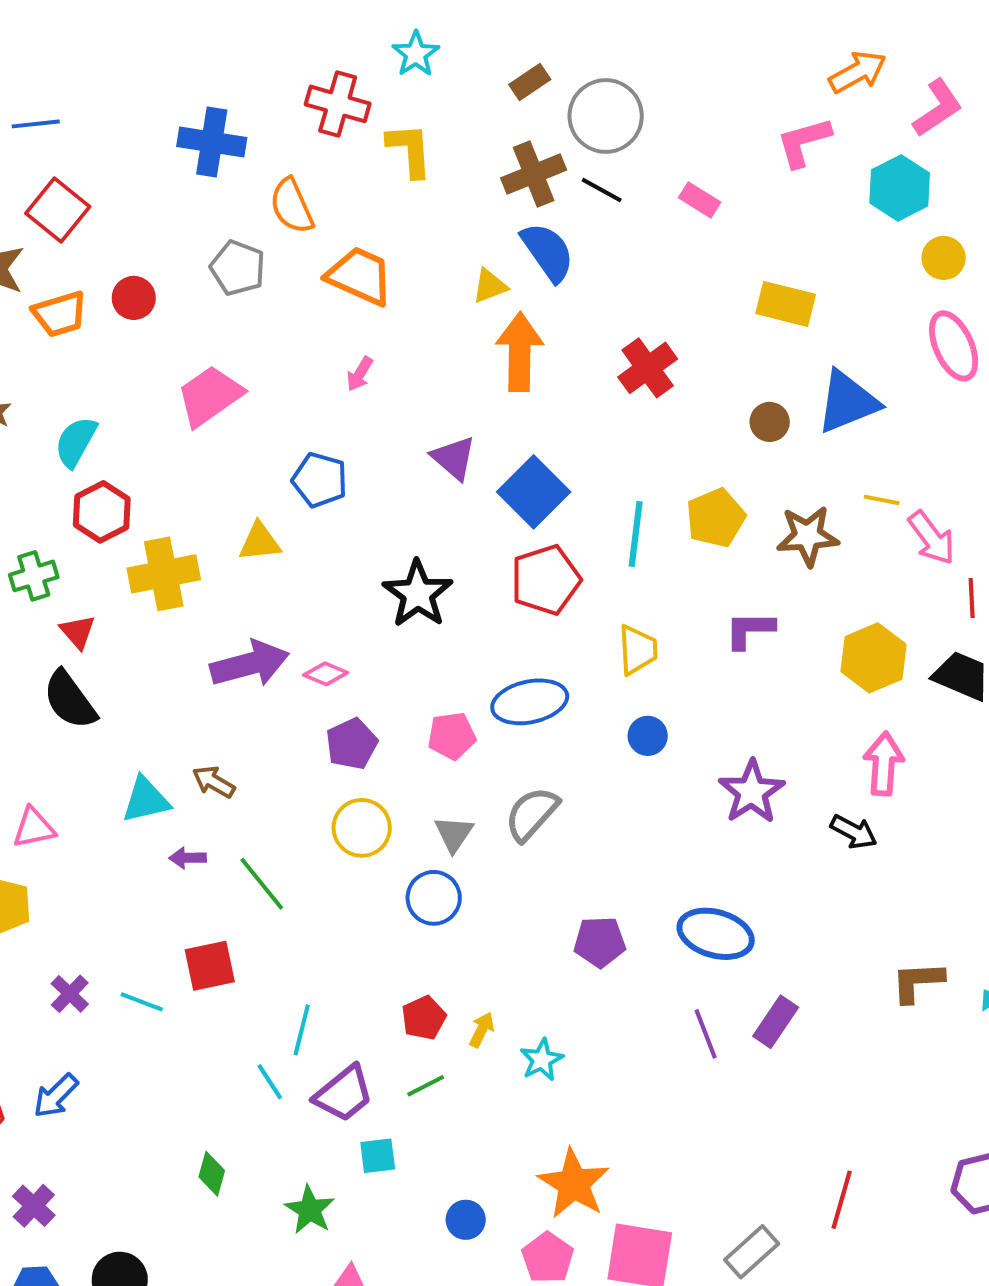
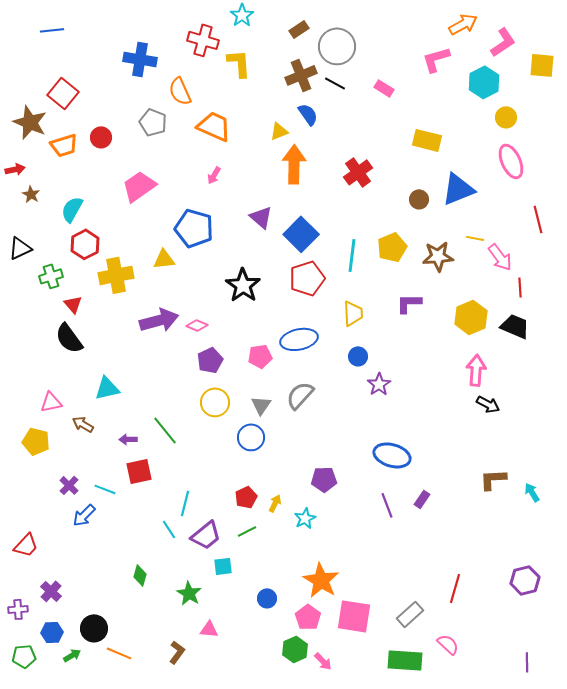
blue line: (36, 124) -> (52, 30), moved
blue semicircle: (548, 252) -> (308, 114), size x0.7
blue pentagon: (320, 480) -> (194, 228), size x1.4
brown arrow: (214, 782) -> (83, 424), moved
purple star: (752, 792) -> (379, 384), moved, size x0.7
black arrow: (854, 832) -> (488, 404), moved
purple arrow: (188, 858) -> (128, 439), moved
purple pentagon: (600, 942) -> (324, 479), moved
purple rectangle: (776, 1022) -> (422, 499), size x0.7
blue arrow: (56, 1096) -> (84, 515), moved

